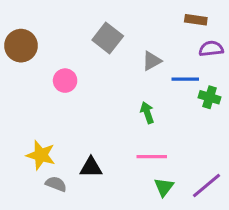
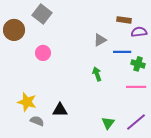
brown rectangle: (196, 20) -> (124, 20), moved
gray square: (108, 38) -> (42, 14), moved
pink line: (152, 157) -> (136, 87), moved

